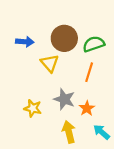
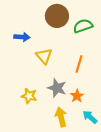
brown circle: (64, 38) -> (57, 16), moved
green semicircle: (94, 44) -> (83, 26), moved

